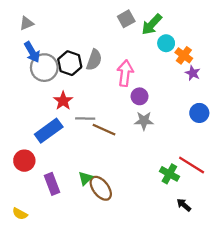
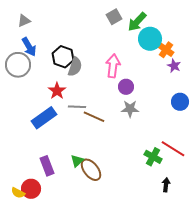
cyan circle: (166, 43) -> (150, 39), size x1.5
gray semicircle: (94, 60) -> (75, 67), moved
gray circle: (44, 68) -> (18, 65), moved
red circle: (24, 161) -> (31, 189), moved
black arrow: (184, 205) -> (166, 185), turned 56

